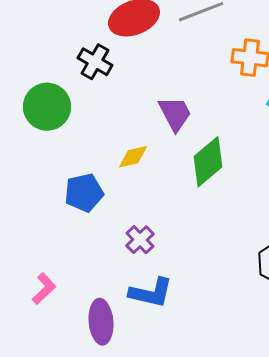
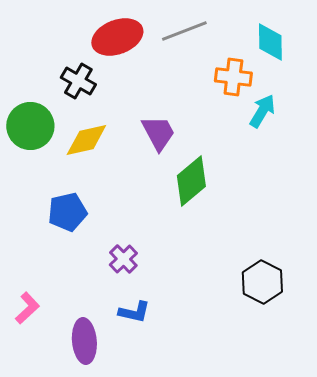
yellow diamond: (133, 157) -> (86, 140), moved, size x1.4
blue L-shape: (151, 293) -> (134, 312), size x0.7

